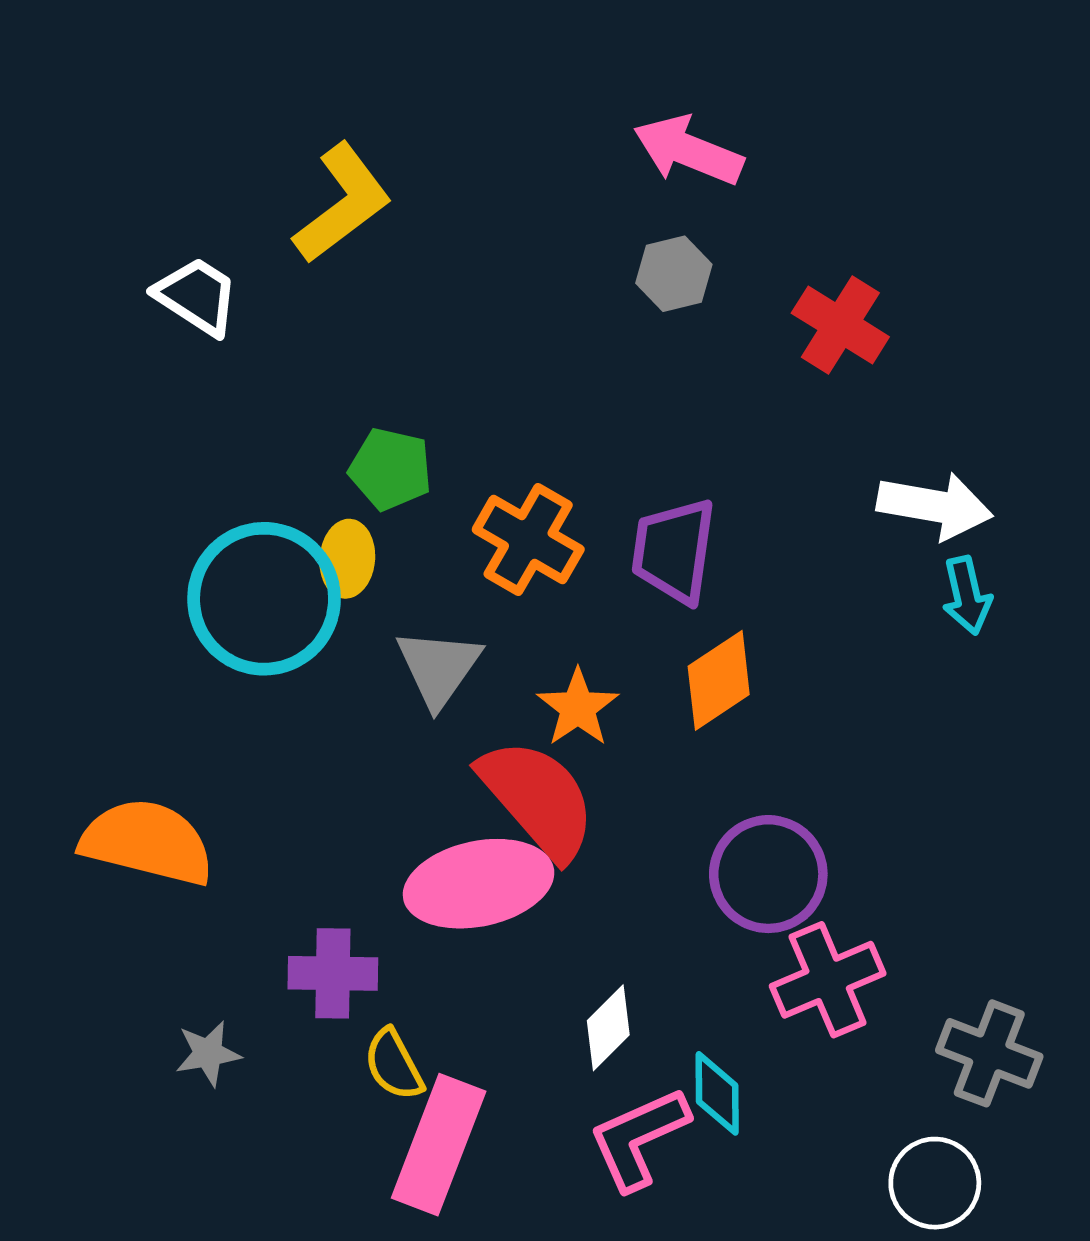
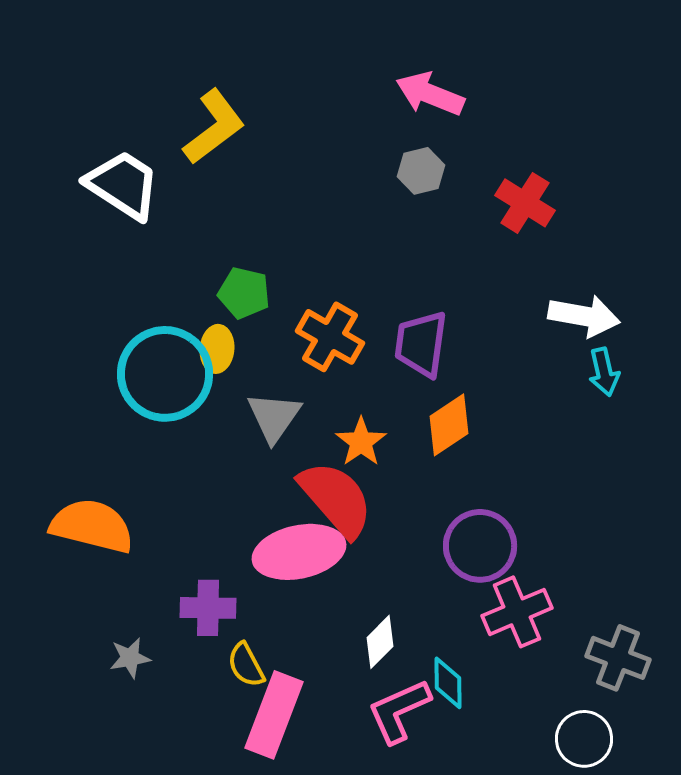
white trapezoid: (197, 296) -> (123, 185), size x1.4

